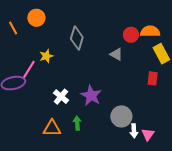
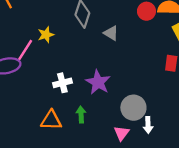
gray triangle: (116, 54) -> (111, 33), moved
white cross: (61, 97) -> (62, 83), turned 35
pink triangle: (148, 134) -> (122, 133), moved

